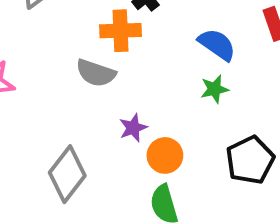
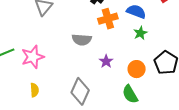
orange cross: (121, 31) -> (108, 19), moved
orange circle: (165, 155) -> (137, 69), moved

